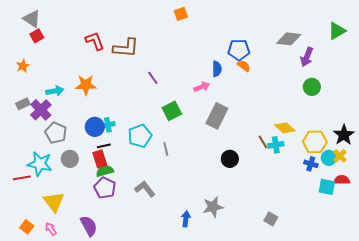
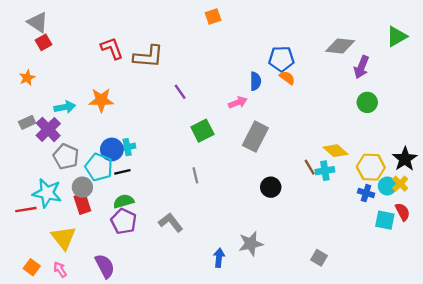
cyan pentagon: (140, 136) -> (99, 167), moved, turned -30
red rectangle: (100, 159) -> (82, 204), moved
red semicircle: (342, 180) -> (403, 212), turned 63

